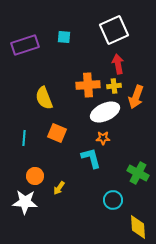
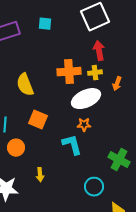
orange arrow: (136, 97) -> (117, 84), size x0.6
orange circle: (35, 176) -> (16, 148), moved
yellow arrow: (59, 188) -> (40, 175), turned -40

